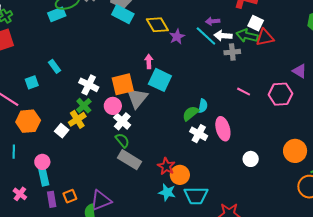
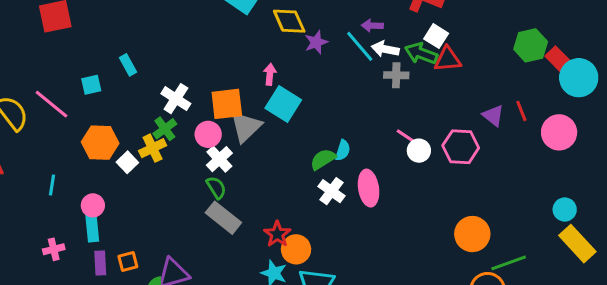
orange hexagon: (28, 121) -> (100, 143), moved
white circle: (251, 159) -> (419, 151), moved
pink cross: (20, 194) -> (54, 249), turned 32

